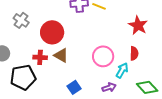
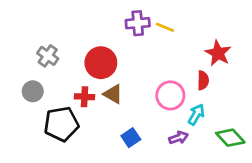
gray cross: (21, 20) -> (48, 56), moved
red semicircle: (134, 53) -> (203, 80), moved

